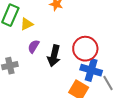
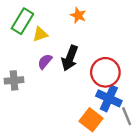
black arrow: (54, 56) -> (70, 58), moved

